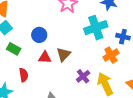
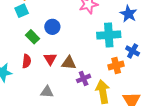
green rectangle: (14, 49) -> (33, 37), moved
brown triangle: (64, 54) -> (69, 63), moved, turned 35
red triangle: (45, 57) -> (50, 59), moved, turned 40

